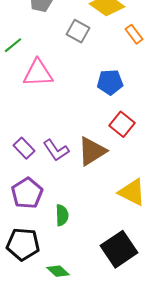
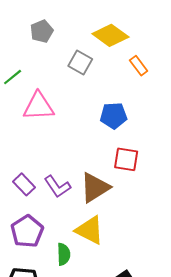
red square: (122, 124) -> (126, 159), turned -30
yellow triangle: (132, 192) -> (90, 230), moved

